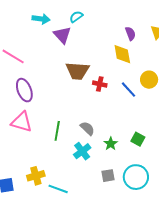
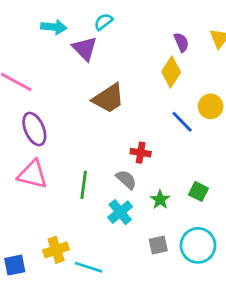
yellow diamond: (122, 54) -> (171, 72), turned 45
brown trapezoid: (77, 71) -> (108, 98), turned -35
red cross: (100, 84) -> (141, 153), moved

